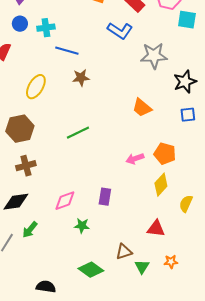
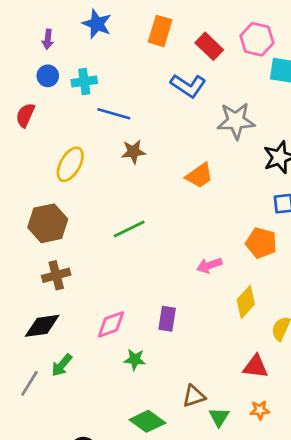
orange trapezoid: (142, 108) -> (199, 176), moved, turned -75
orange pentagon: (165, 154) -> (261, 243), moved
red triangle: (156, 229) -> (256, 367), moved

